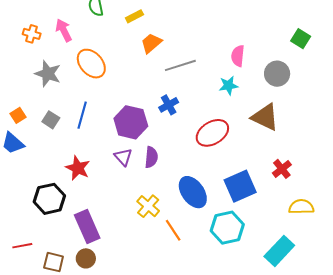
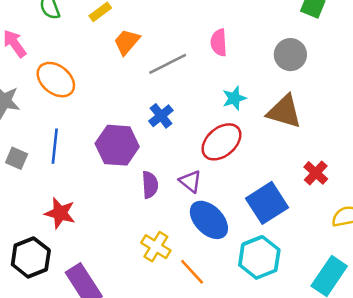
pink semicircle: (238, 56) -> (219, 43), moved
cyan star: (228, 86) -> (234, 98), moved
purple triangle: (123, 157) -> (190, 181), moved

